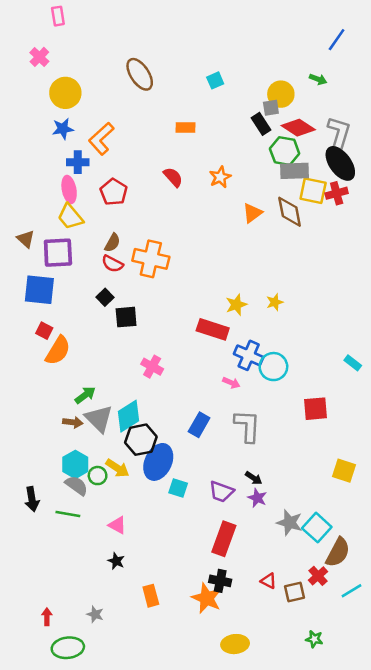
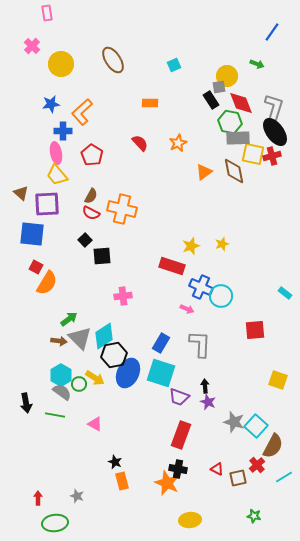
yellow circle: (65, 93) -> (61, 64), moved
red diamond: (298, 128) -> (241, 103), turned 36
pink cross: (152, 367) -> (123, 296), turned -36
black arrow: (254, 478) -> (205, 386), turned -128
cyan square: (178, 488) -> (161, 373), moved, size x1.8
black star: (116, 561) -> (115, 462), moved

